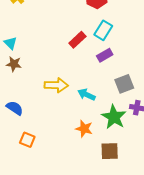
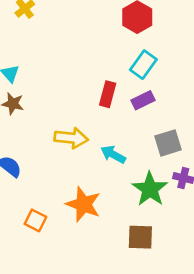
red rectangle: (77, 40) -> (108, 94), moved, turned -36
orange star: (84, 129) -> (83, 204), moved, size x1.4
orange square: (27, 140) -> (36, 220), moved

